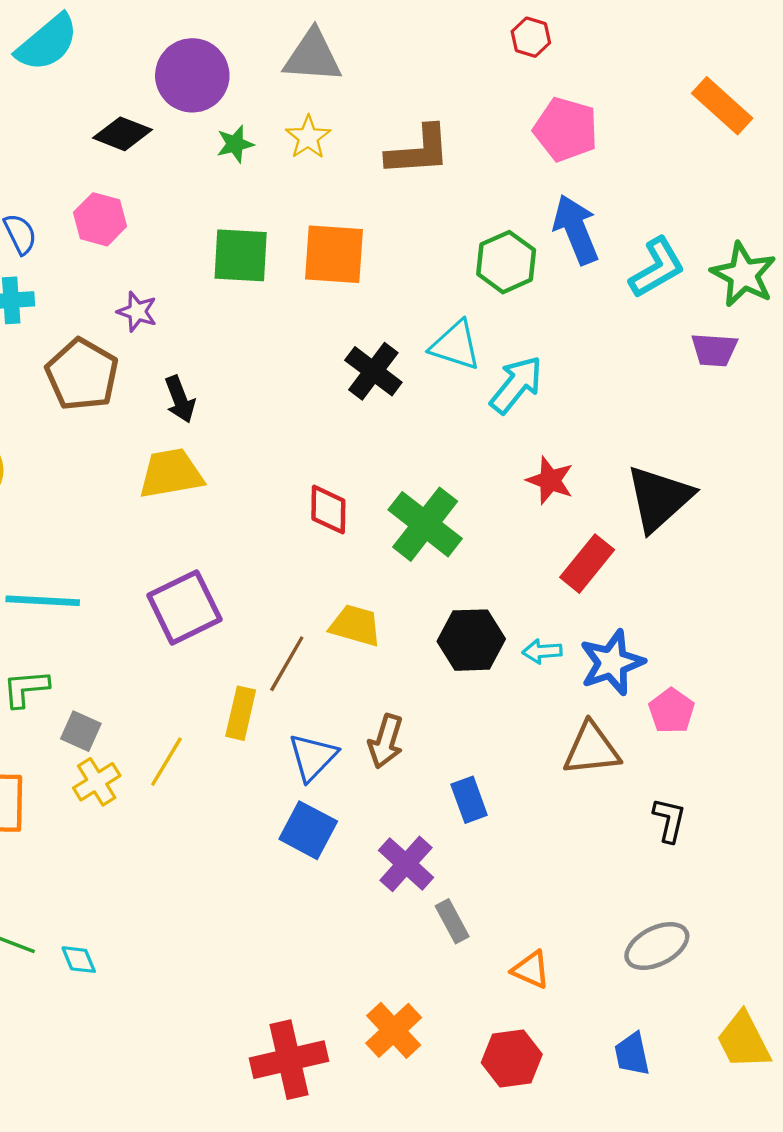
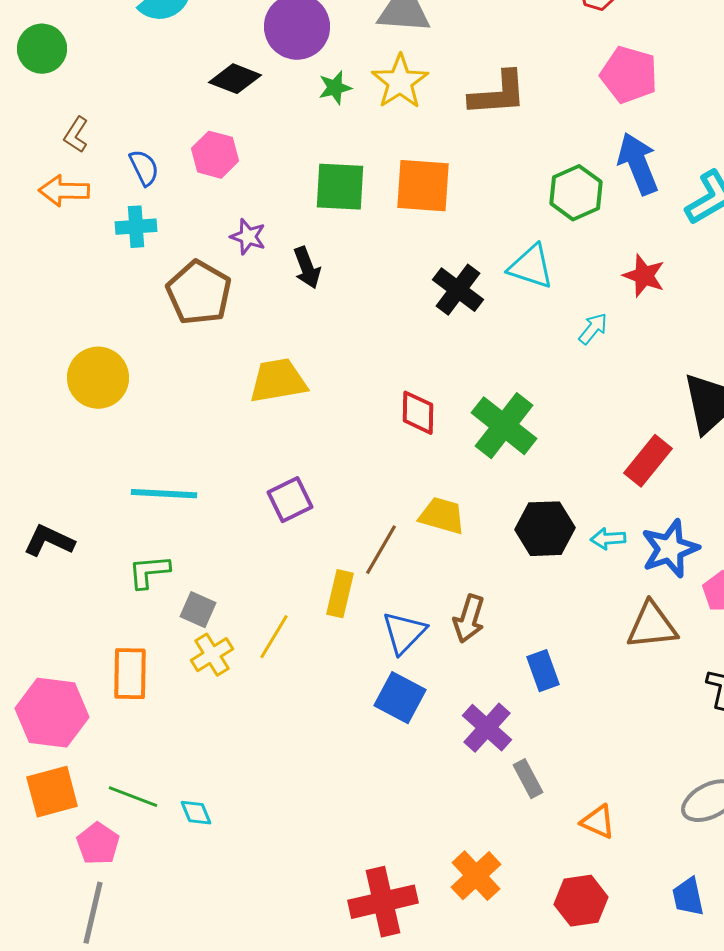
yellow star: (308, 137) -> (400, 82), size x1.4
cyan arrow: (516, 385) -> (593, 329), moved, size x0.6
black arrow: (180, 399) -> (307, 268), moved
red star: (550, 480) -> (644, 276), moved
purple square: (184, 607) -> (290, 500), size x0.7

